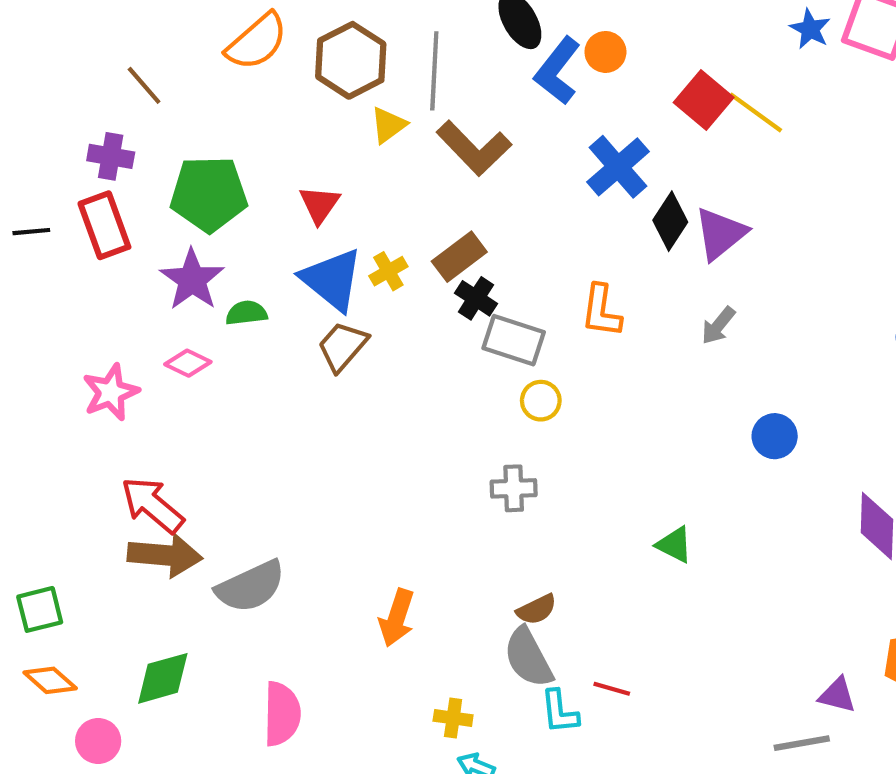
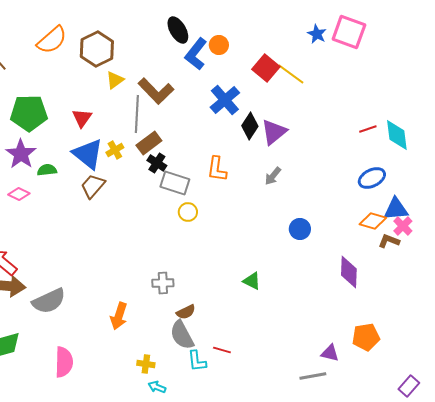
gray line: (434, 71) -> (137, 114), moved
gray cross: (514, 488) -> (163, 283), moved

